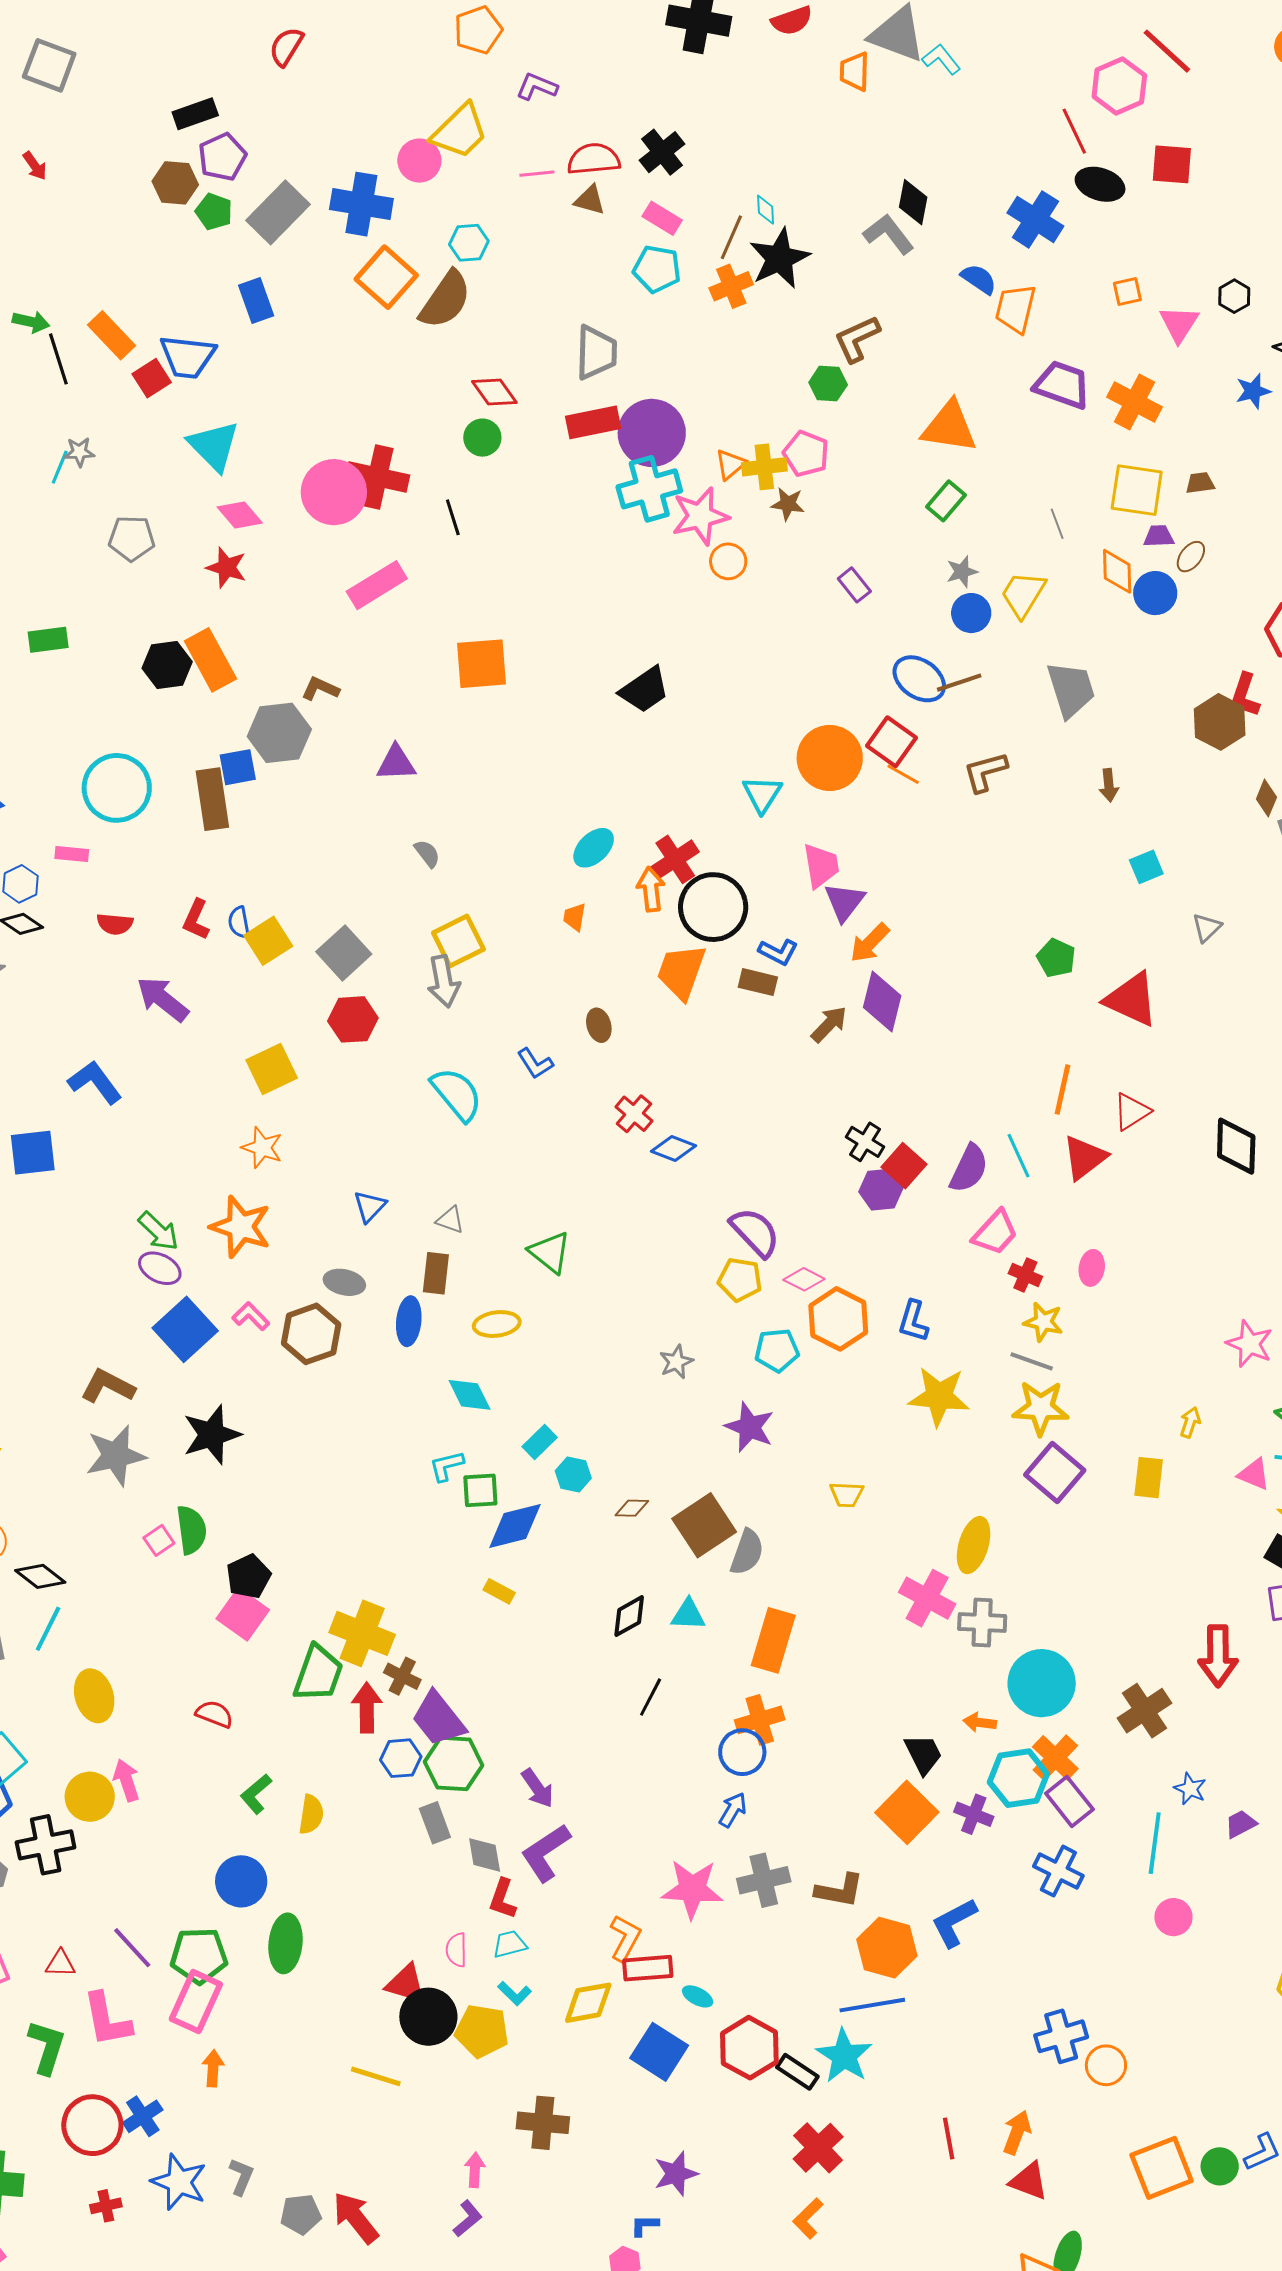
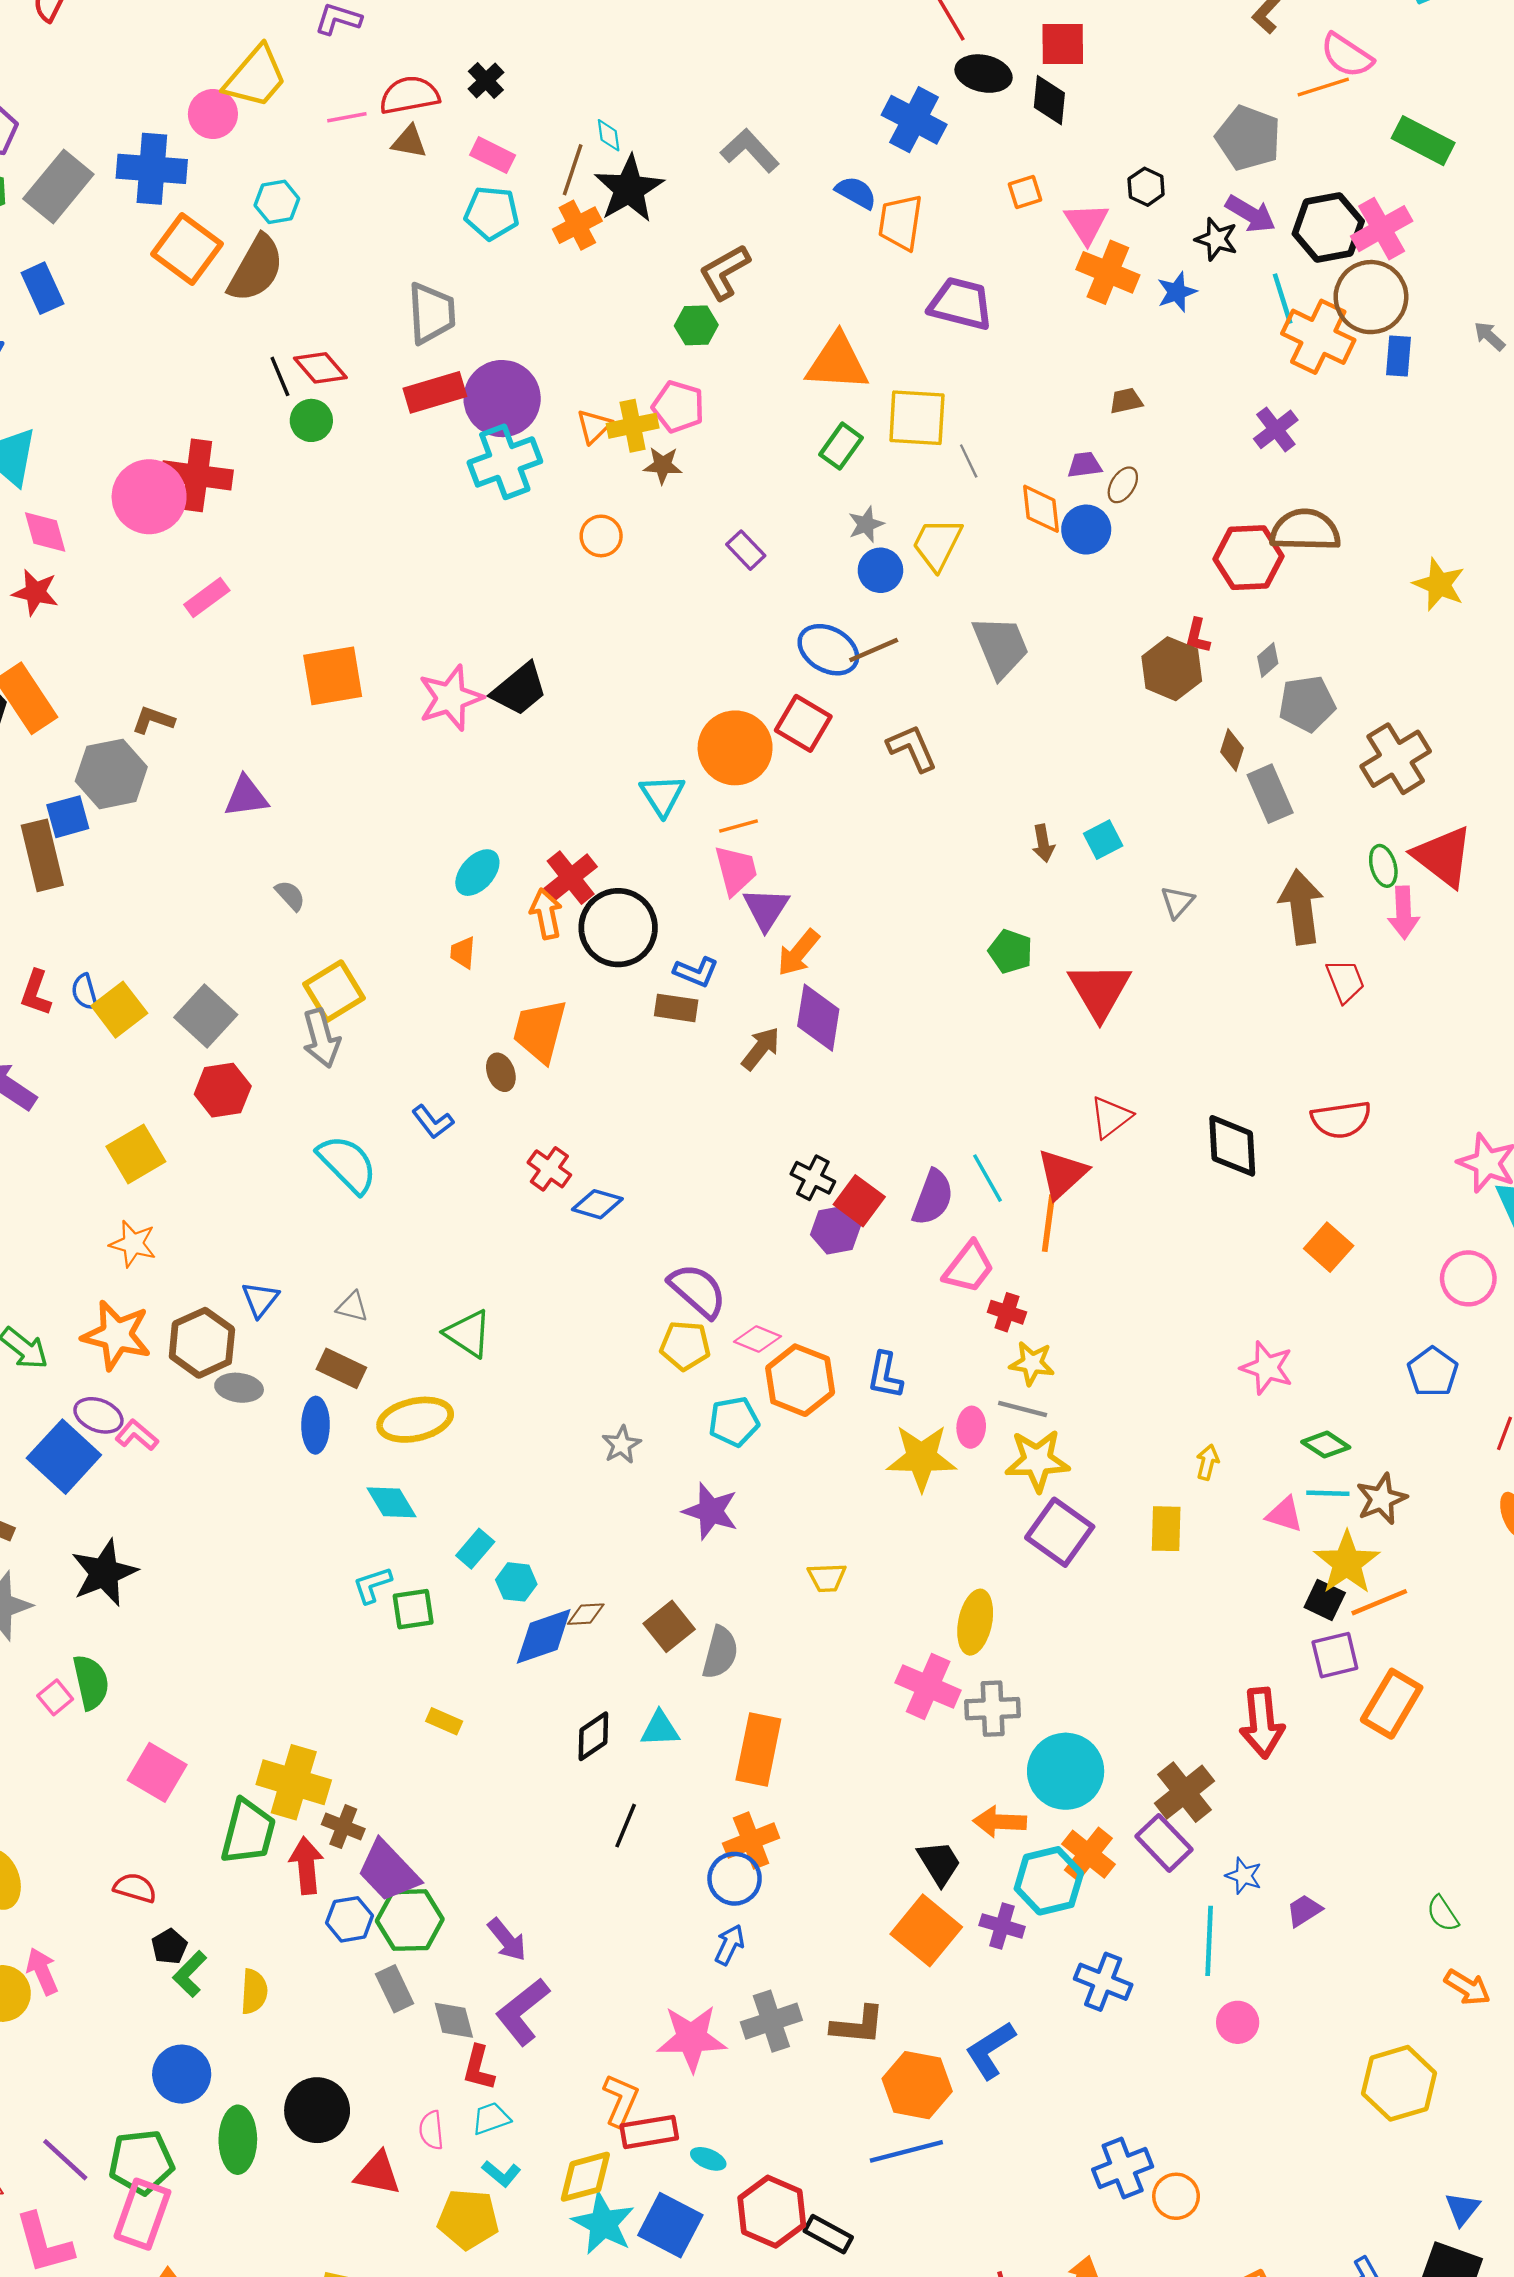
black cross: (662, 152) -> (486, 81), size x0.7
black diamond: (913, 202) -> (1049, 100), moved
orange cross: (1135, 402) -> (1108, 272), moved
yellow square: (1137, 490) -> (917, 418), moved
pink diamond: (240, 515) -> (45, 532), turned 30
pink star: (700, 516) -> (450, 698), moved
black line: (453, 517) -> (280, 376), moved
pink rectangle: (377, 585) -> (207, 597), size x0.7
red L-shape: (1245, 695) -> (1197, 636), size x0.7
brown L-shape: (985, 772) -> (912, 748), turned 87
orange line: (903, 774) -> (739, 826), moved, turned -40
brown arrow: (1109, 785) -> (1043, 843), moved
orange trapezoid: (681, 972) -> (540, 1031), moved
red triangle: (1131, 999) -> (1100, 991), turned 40
orange line: (1062, 1089) -> (1048, 1223), moved
purple ellipse: (160, 1268) -> (98, 1415), moved
pink ellipse: (1092, 1268) -> (971, 1427), moved
brown rectangle: (436, 1273) -> (341, 1368), turned -66
yellow ellipse: (497, 1324) -> (415, 1420), size x1.4
brown hexagon: (311, 1334) -> (202, 1343), moved
brown square: (704, 1525) -> (669, 1626), size x0.7
blue diamond: (515, 1526) -> (544, 1636), moved
black pentagon: (248, 1576) -> (169, 1946), moved, size x0.7
orange arrow: (980, 1722) -> (1000, 1822), size x1.4
purple rectangle: (1069, 1801) -> (1164, 1843), moved
black circle: (428, 2017) -> (317, 2110), moved
cyan star: (844, 2056) -> (603, 2224), moved

